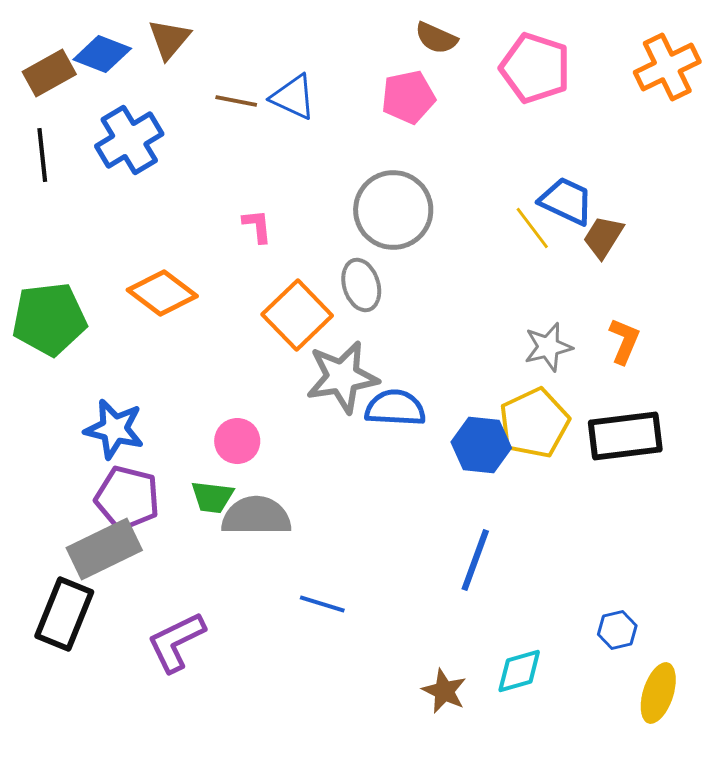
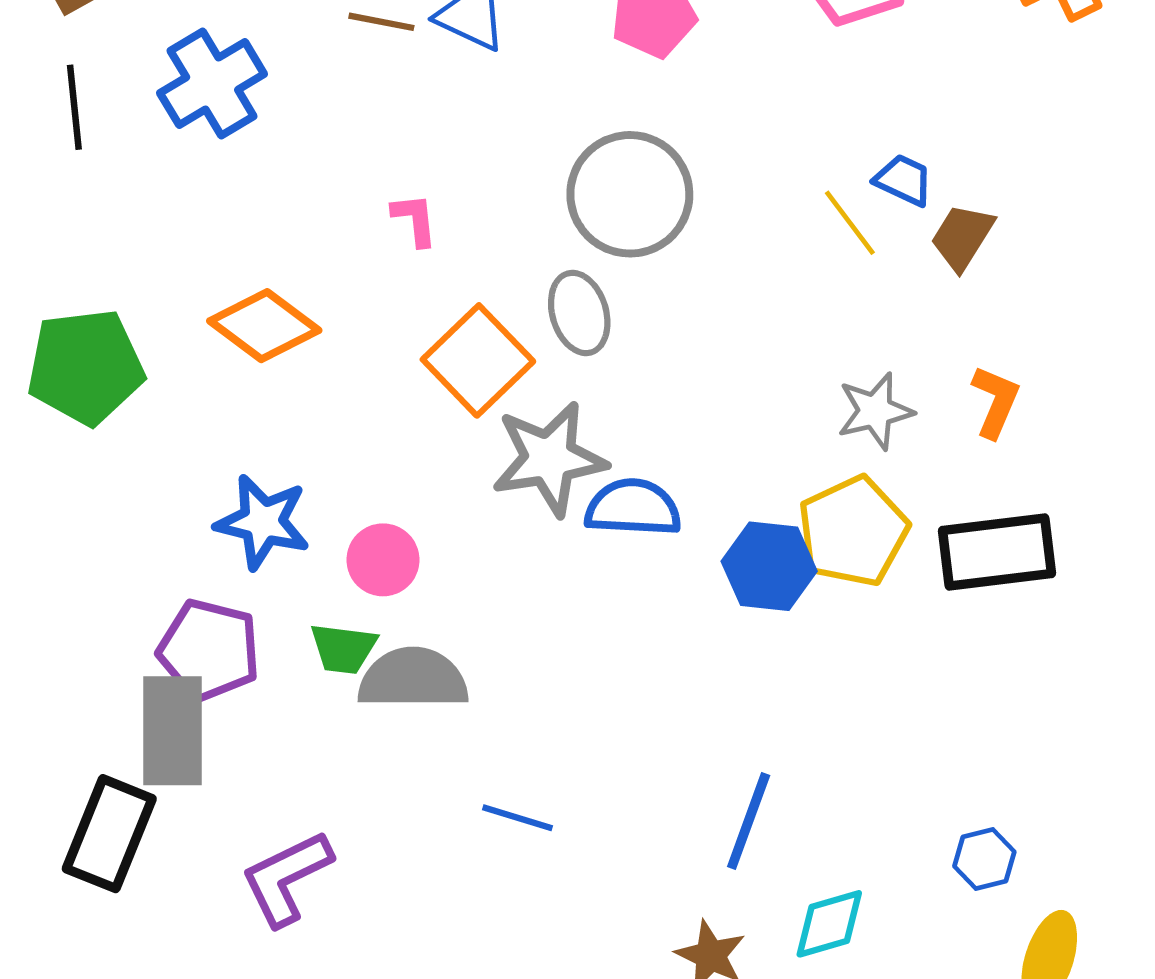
blue trapezoid: (566, 201) -> (904, 180), size x0.7
blue star: (114, 429) -> (263, 522), moved
gray rectangle: (104, 549) -> (172, 731), turned -64
blue line: (475, 560) -> (749, 821), moved

